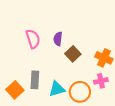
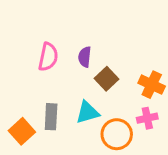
pink semicircle: (33, 39) -> (48, 57), turned 30
cyan triangle: (57, 89) -> (88, 112), moved

